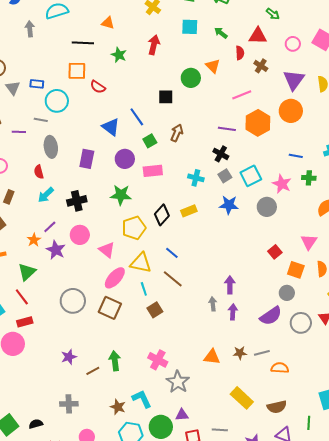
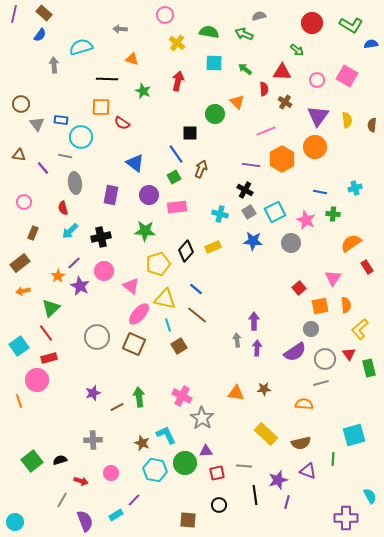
blue line: (137, 117) -> (176, 154), moved
purple line: (19, 132) -> (43, 168), turned 48
orange square: (296, 270) -> (320, 306), turned -30
gray line: (262, 353) -> (321, 383), moved

